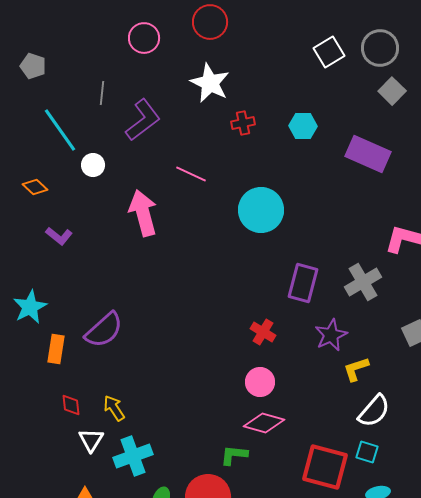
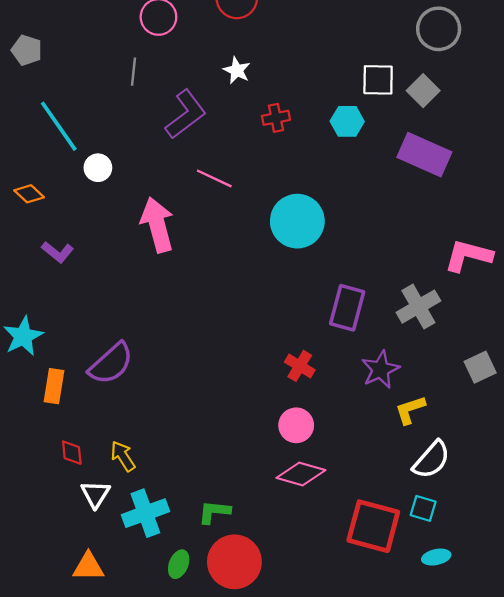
white square: (329, 52) -> (378, 80), moved, turned 32
white star: (210, 83) -> (237, 70), size x0.6
gray square: (392, 91) -> (423, 91), moved
gray line: (102, 93) -> (134, 72), moved
purple L-shape: (143, 120) -> (186, 114), moved
green L-shape: (234, 455) -> (214, 512), moved

